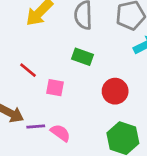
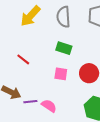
pink square: (55, 88) -> (61, 74), moved

